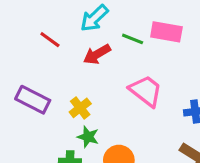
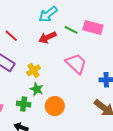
red line: (50, 40) -> (11, 36), moved

